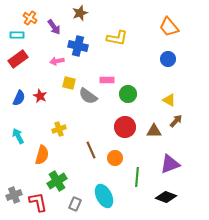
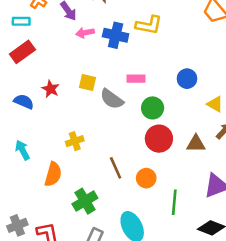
blue cross: (78, 46) -> (116, 35), moved
blue circle: (168, 59) -> (187, 79), moved
pink arrow: (57, 61) -> (85, 33), moved
green circle: (128, 94) -> (153, 108), moved
red star: (40, 96) -> (51, 89), moved
blue semicircle: (19, 98) -> (24, 102), turned -91
green cross: (57, 181) -> (85, 201), moved

